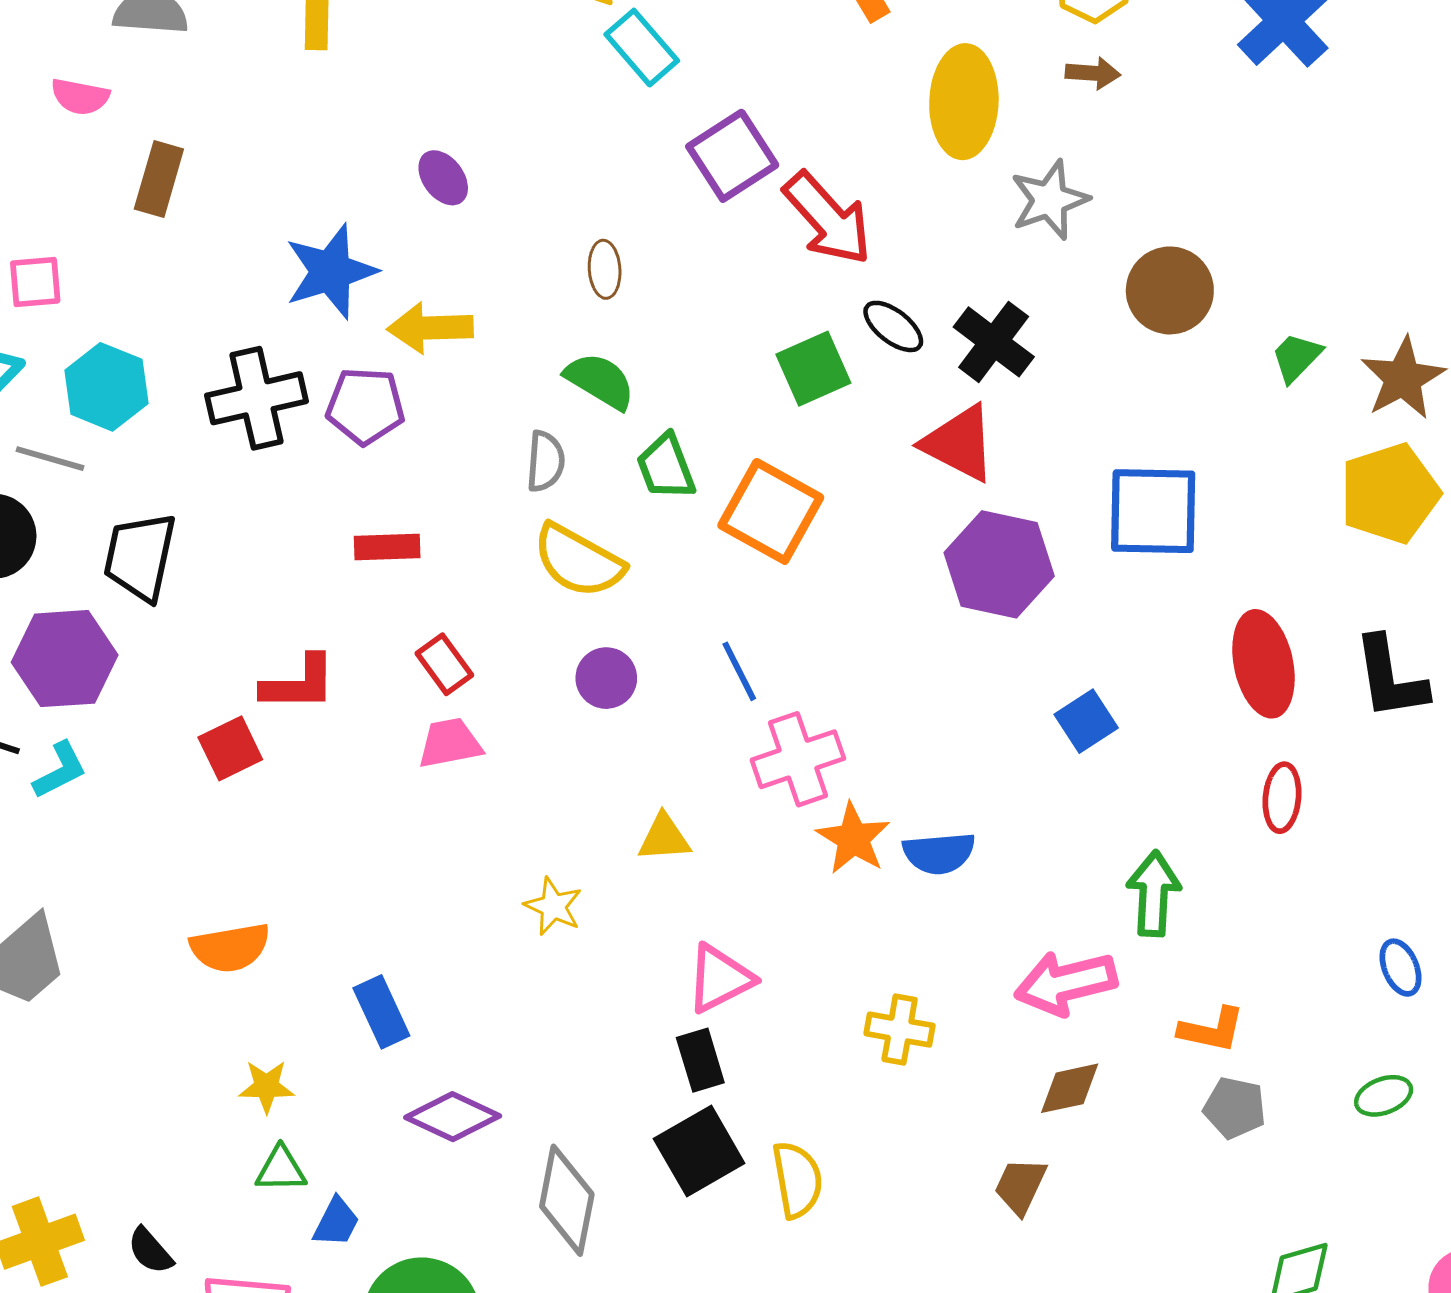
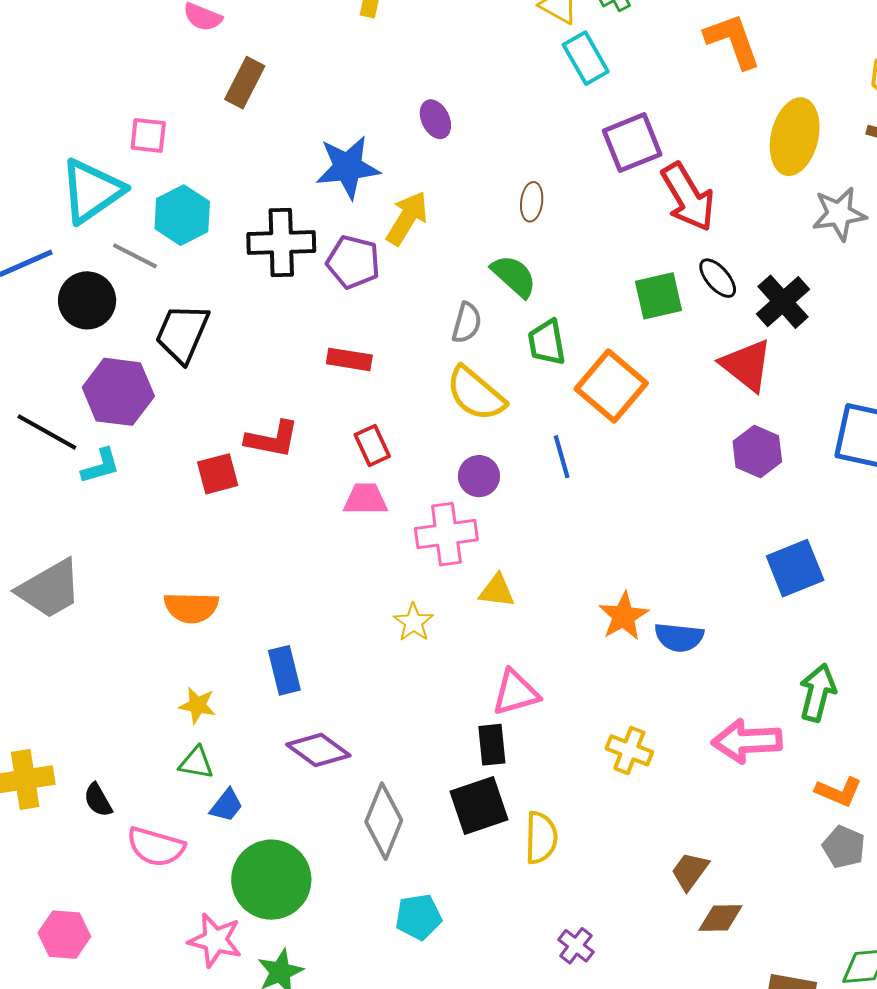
yellow arrow: (430, 328) -> (407, 218), turned 112
purple hexagon: (999, 564) -> (757, 452), size x0.7
blue line: (739, 671) -> (562, 457), moved
blue square: (1086, 721) -> (795, 568), size x1.4
pink cross: (798, 759) -> (446, 534), moved
brown diamond: (1070, 1088) -> (720, 918), moved

